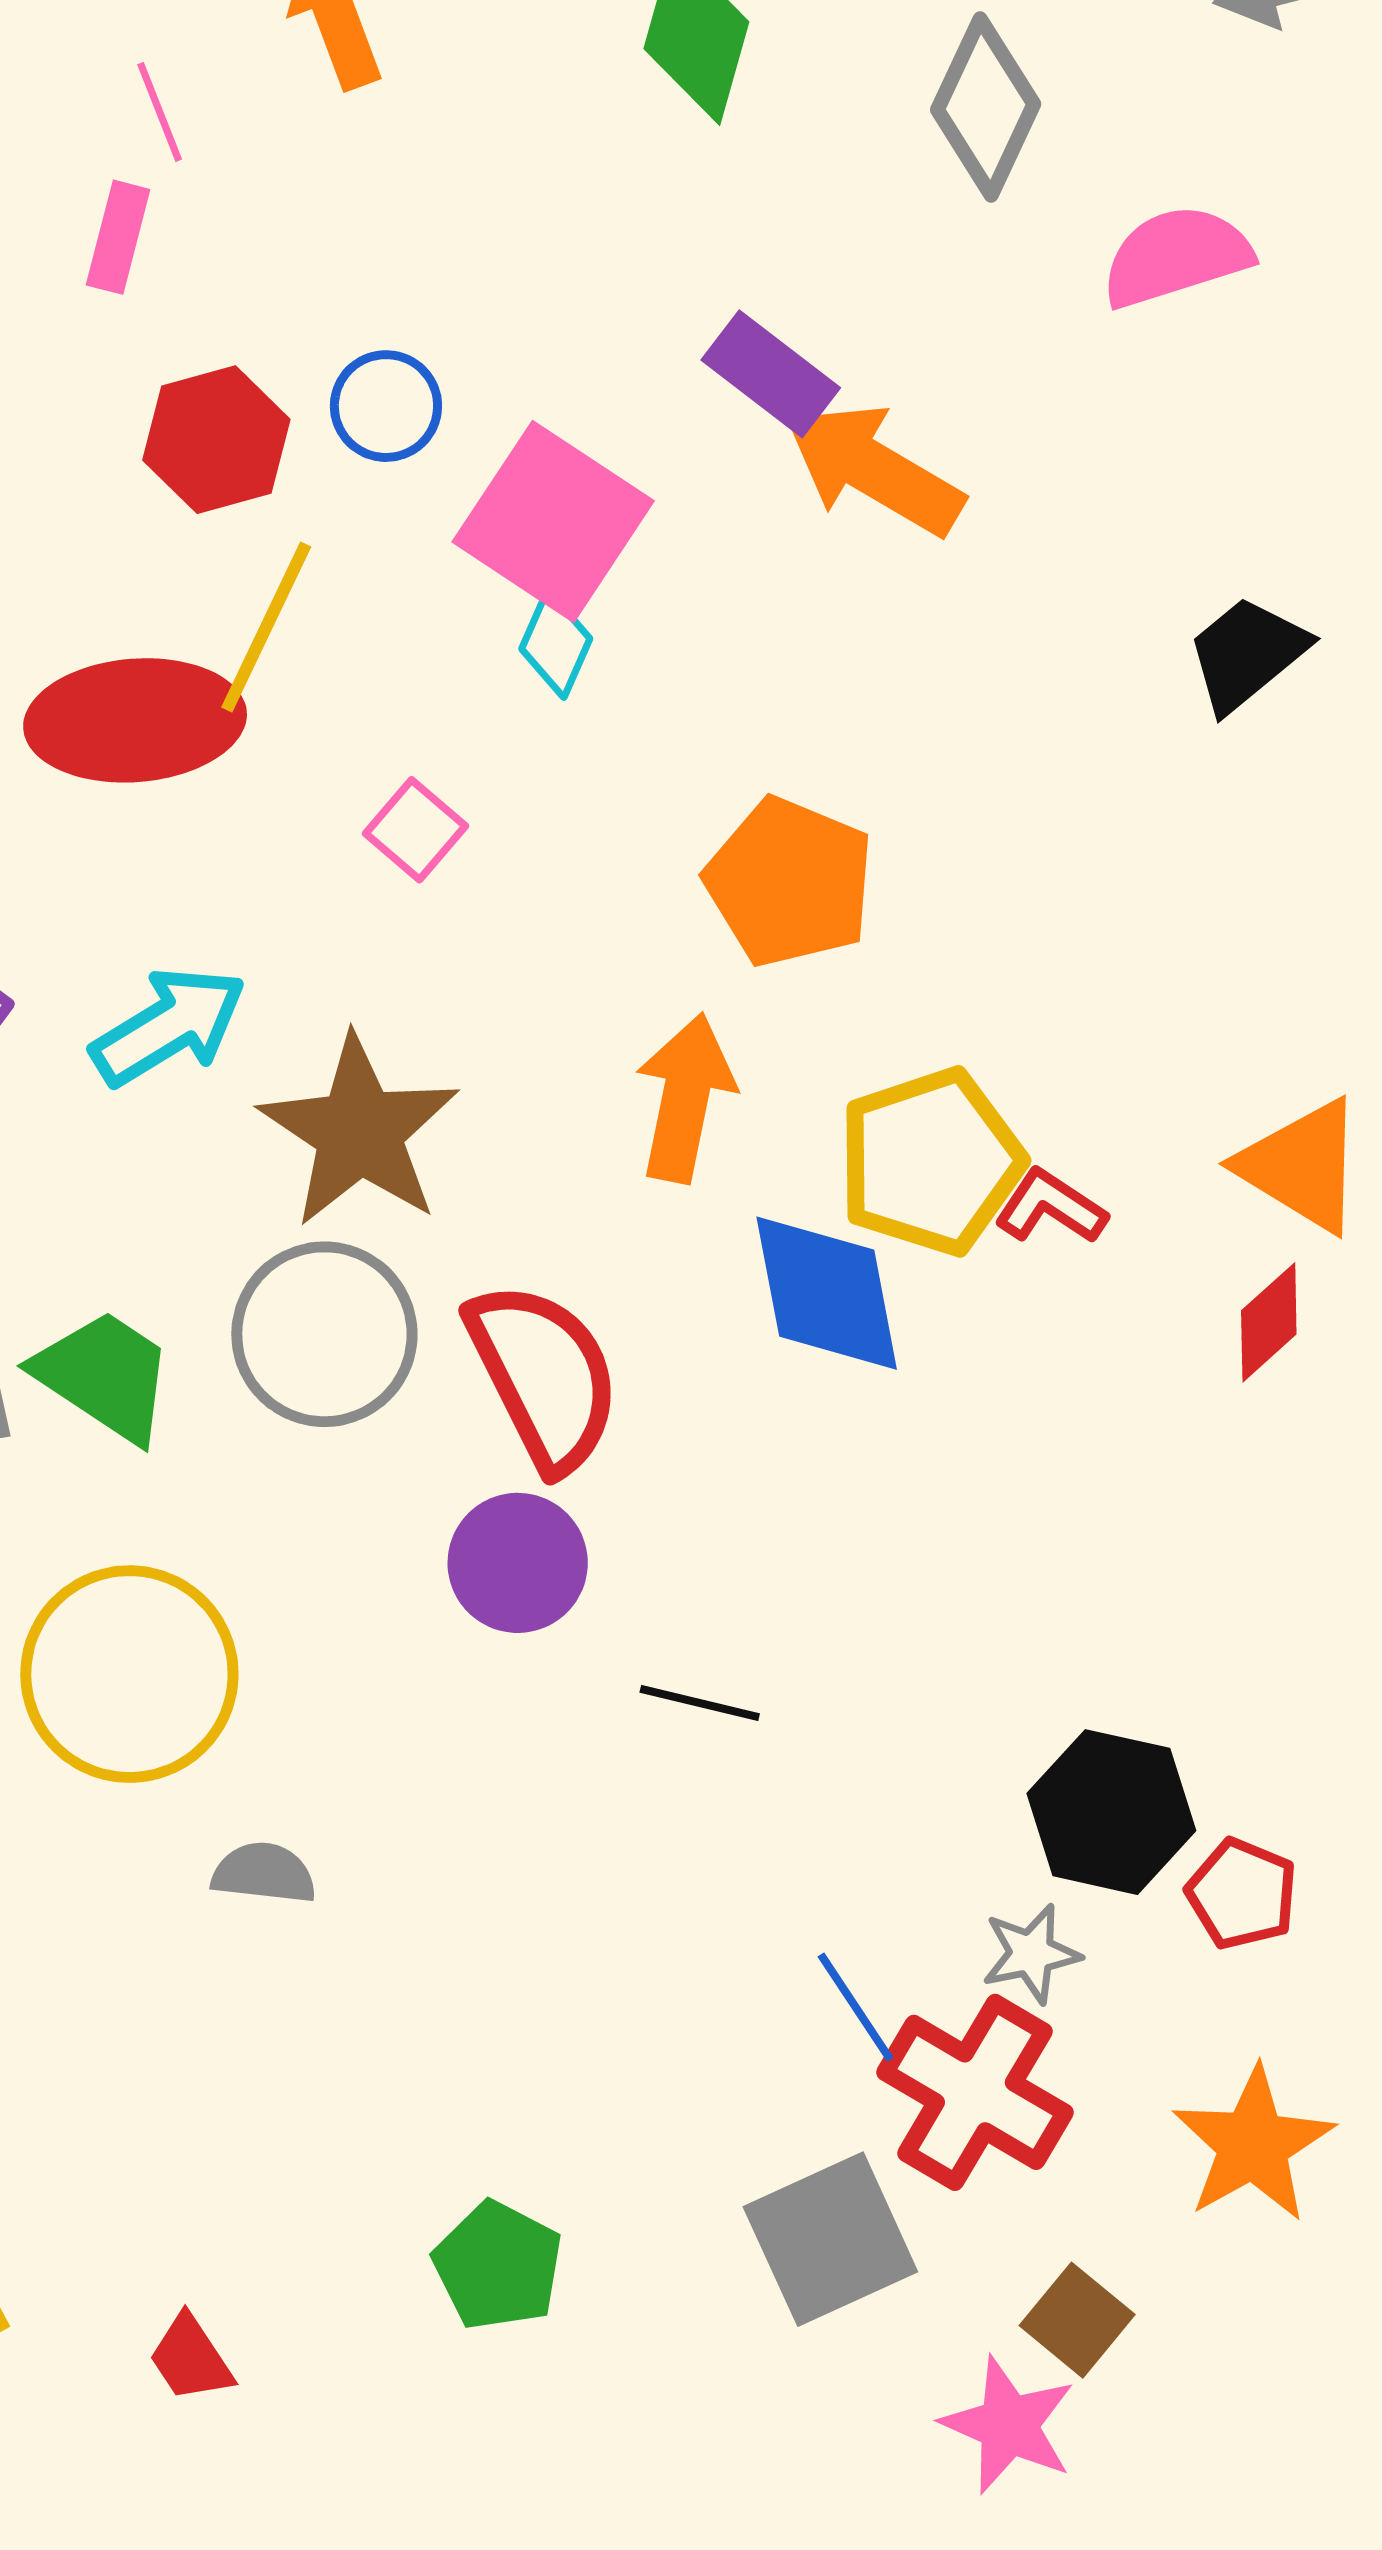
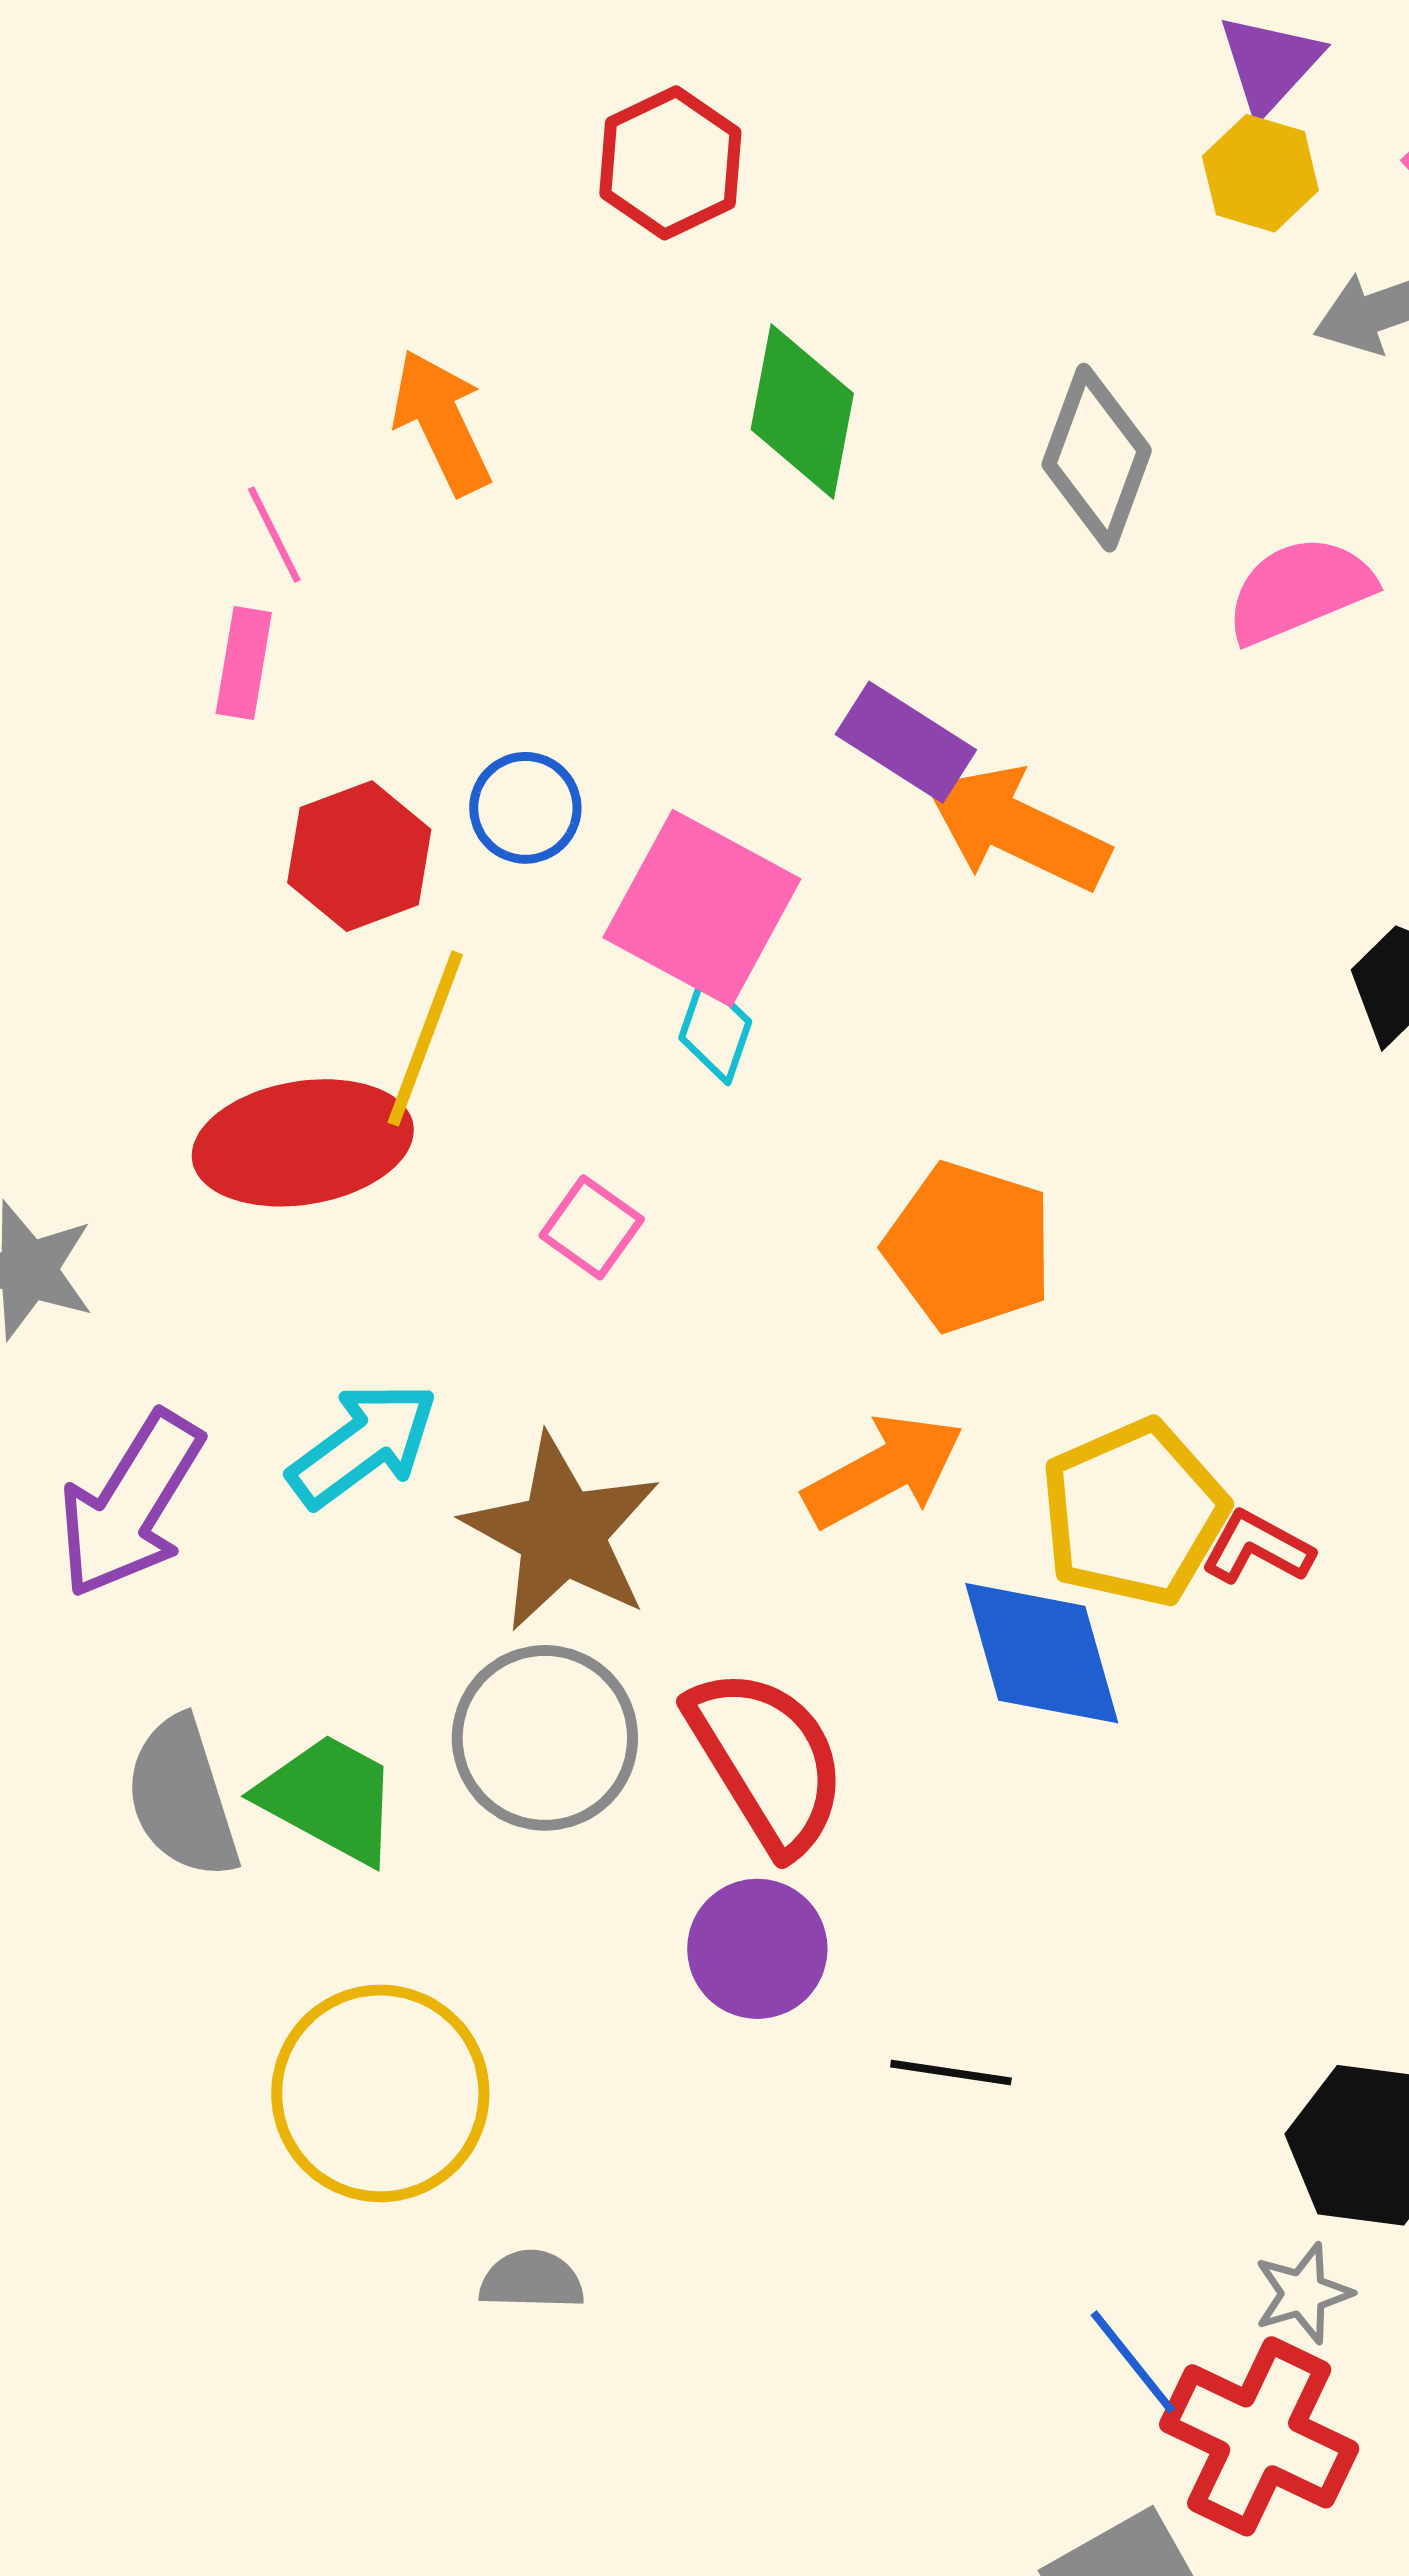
orange arrow: (685, 1098) -> (884, 1471), turned 55

